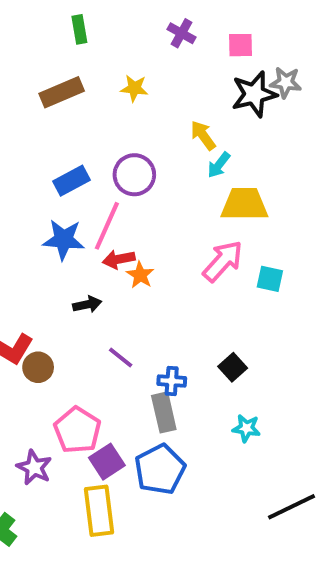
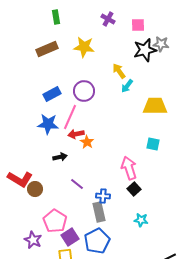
yellow star: (134, 88) -> (84, 47), size x1.5
yellow trapezoid: (244, 204) -> (155, 106), moved
pink arrow: (223, 261) -> (129, 168), moved, turned -60

